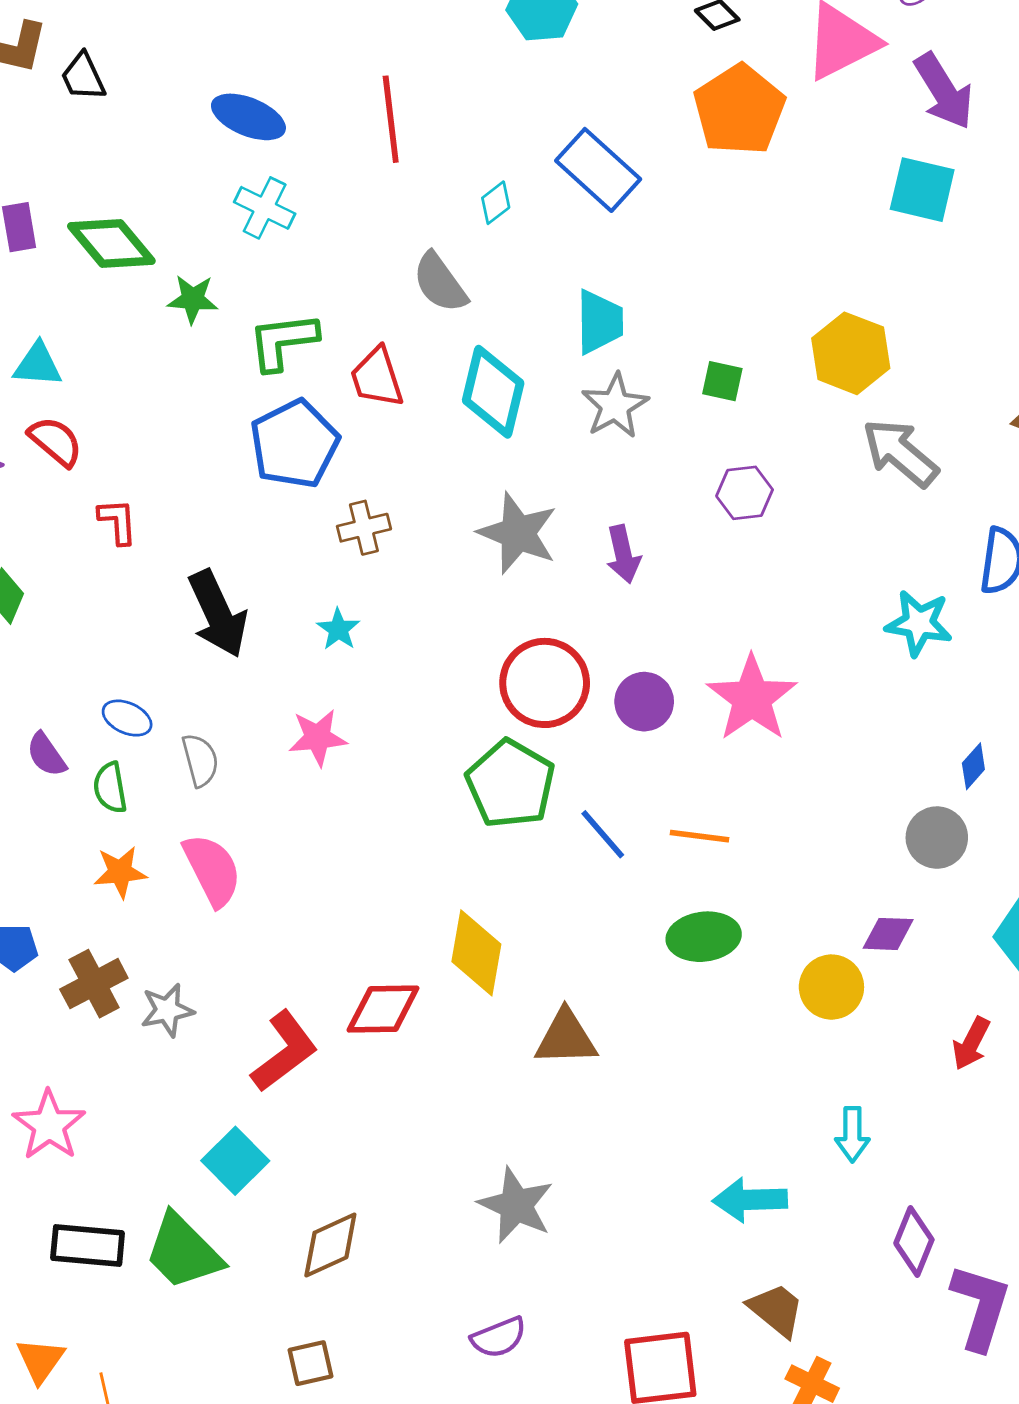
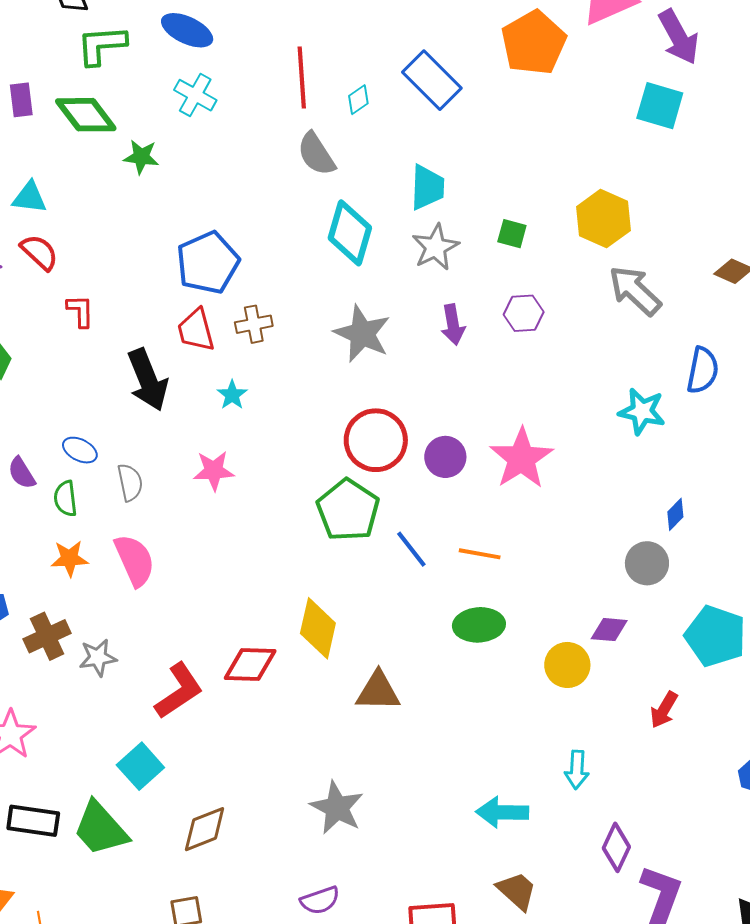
red line: (391, 119) -> (302, 77), moved
green L-shape: (283, 341) -> (102, 45), moved
red trapezoid: (377, 377) -> (196, 330), moved
purple arrow: (623, 554) -> (453, 325), moved

